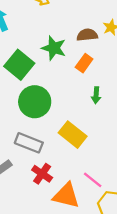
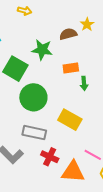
orange rectangle: (84, 63) -> (71, 68), moved, turned 56

